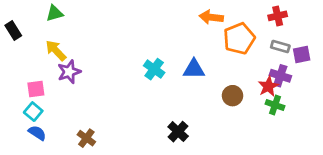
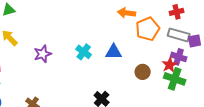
gray rectangle: (280, 46) -> (179, 35), size x1.5
purple star: (69, 72) -> (43, 54), moved
green cross: (275, 105) -> (175, 79), size x1.5

